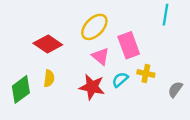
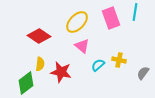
pink rectangle: (129, 45) -> (111, 18), moved
red star: (92, 87) -> (61, 72), moved
green diamond: (21, 89) -> (26, 83), moved

